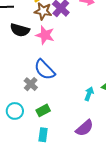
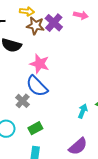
pink star: (45, 35) -> (39, 64), moved

